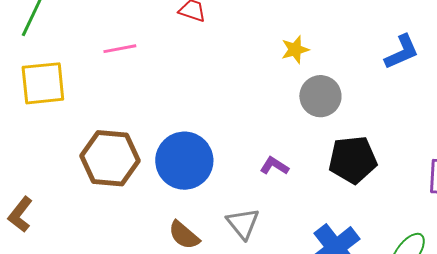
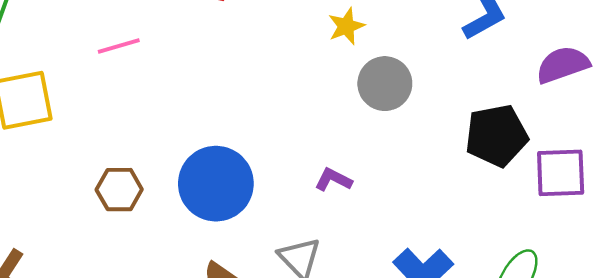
brown hexagon: (110, 158) -> (119, 190), size x0.6
black pentagon: (353, 160) -> (497, 136), moved

